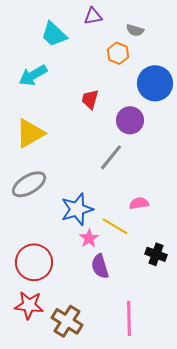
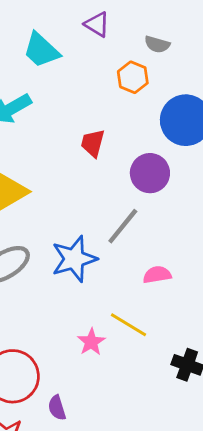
purple triangle: (93, 16) -> (97, 24), turned 42
pink semicircle: (139, 203) -> (157, 275), moved
blue star: (77, 209) -> (74, 259), moved
purple semicircle: (100, 266) -> (57, 408), moved, size x0.7

